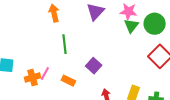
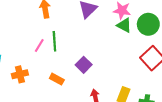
green triangle: (131, 26) -> (124, 25), turned -42
pink line: (45, 74) -> (39, 46), moved

